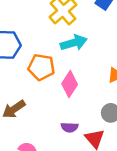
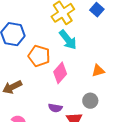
cyan arrow: (74, 43) -> (68, 40), turned 60

